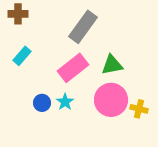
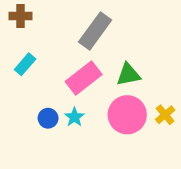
yellow cross: (139, 109) -> (165, 115), moved, turned 36

